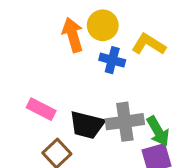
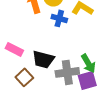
gray cross: (125, 122) -> (67, 72), moved

